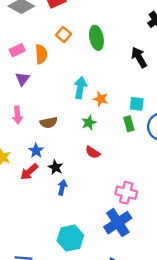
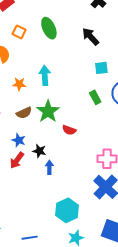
orange star: (101, 99) -> (19, 84), moved
cyan square: (137, 104) -> (101, 68), moved
green star: (89, 123) -> (48, 111), moved, size x1.6

